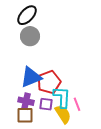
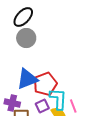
purple cross: (26, 101) -> (12, 103), moved
purple square: (46, 104) -> (42, 106), turned -32

